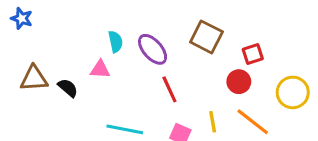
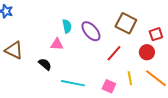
brown triangle: (34, 79) -> (14, 50), turned 30
black semicircle: (68, 88) -> (45, 64), moved
red line: (169, 89) -> (114, 53), moved, turned 66

